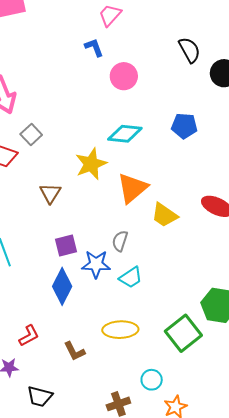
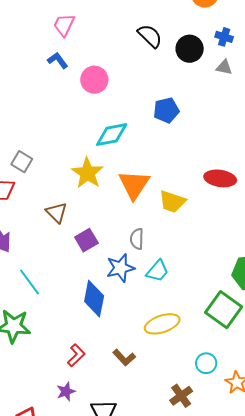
purple square: (66, 245) -> (86, 240), moved

